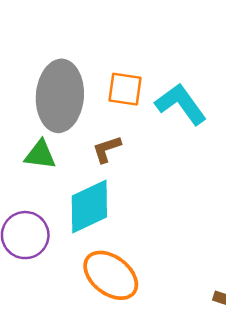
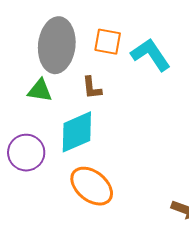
brown L-shape: (107, 149) -> (92, 88), turned -80

